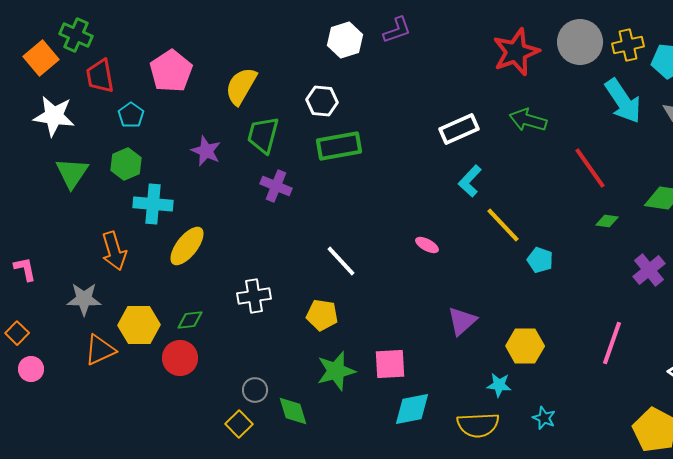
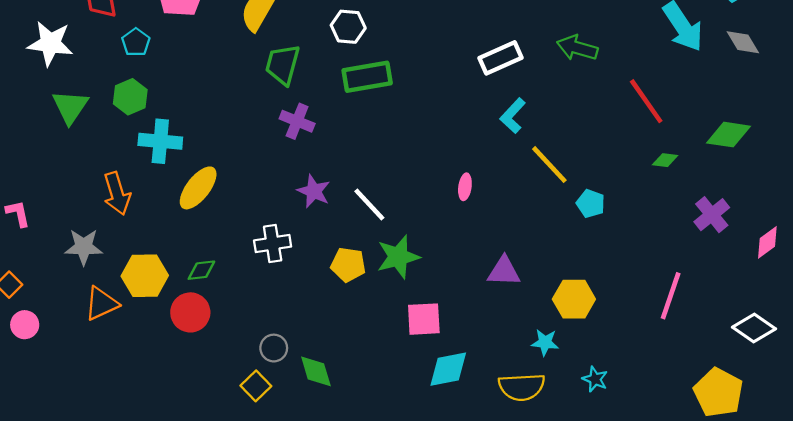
purple star: (206, 151) -> (314, 191), moved
pink ellipse: (427, 245) -> (465, 187), turned 70
purple triangle: (462, 321) -> (504, 271), turned 44
green star: (336, 371) -> (398, 257), moved

